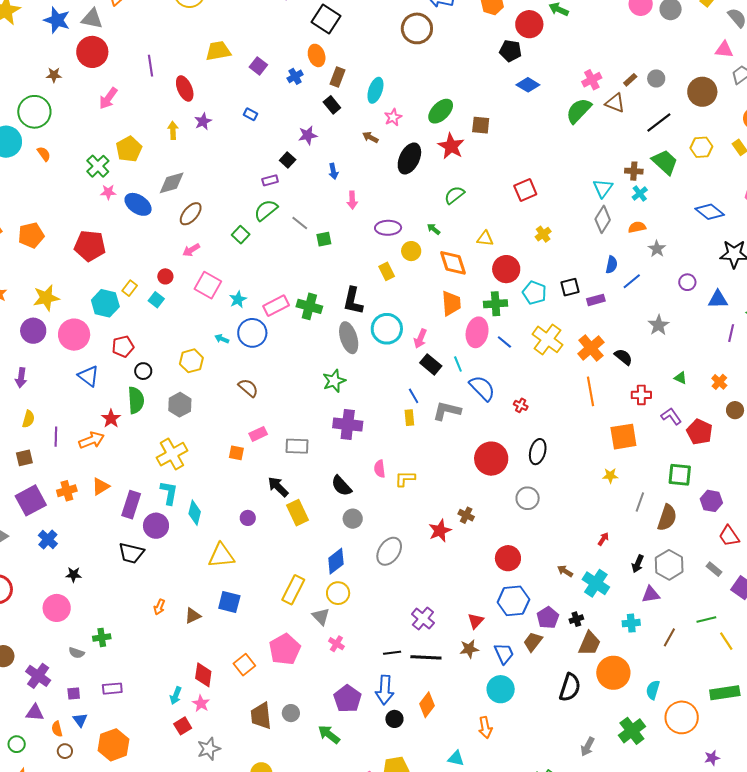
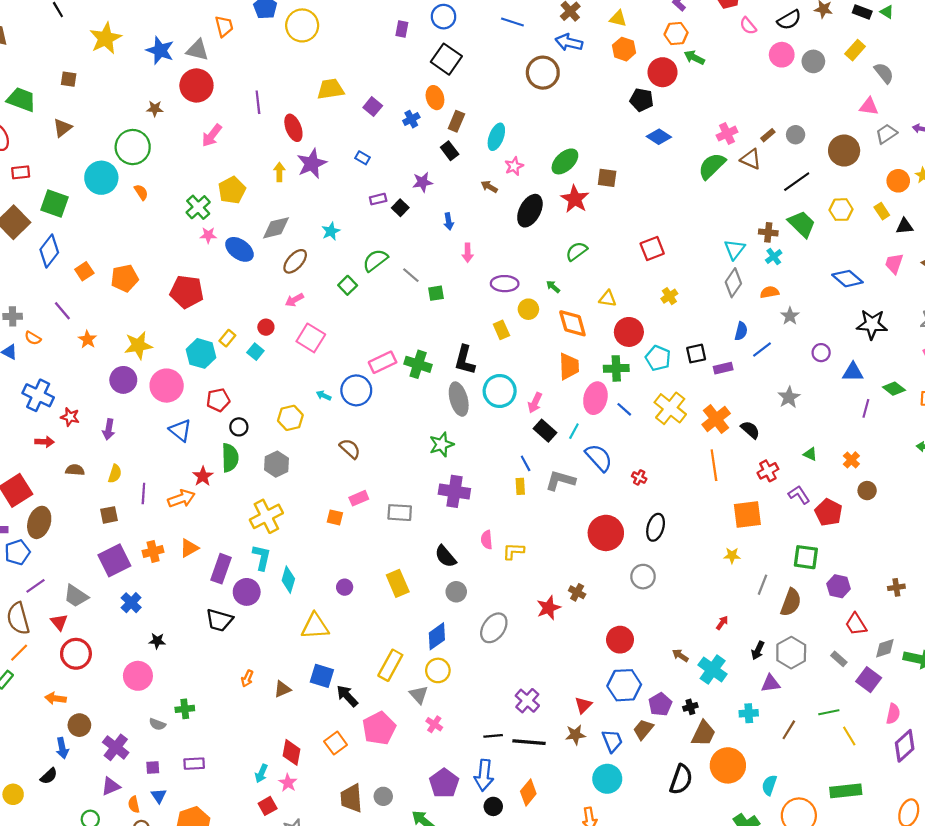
purple star: (203, 121) -> (312, 164), size x1.6
purple rectangle: (270, 180) -> (378, 199), moved
cyan star: (238, 299) -> (331, 231), moved
cyan line: (458, 364) -> (574, 431), turned 49
red cross: (641, 395) -> (768, 471), turned -30
black arrow: (278, 487) -> (347, 696), moved
purple triangle: (35, 713) -> (111, 786), turned -30

